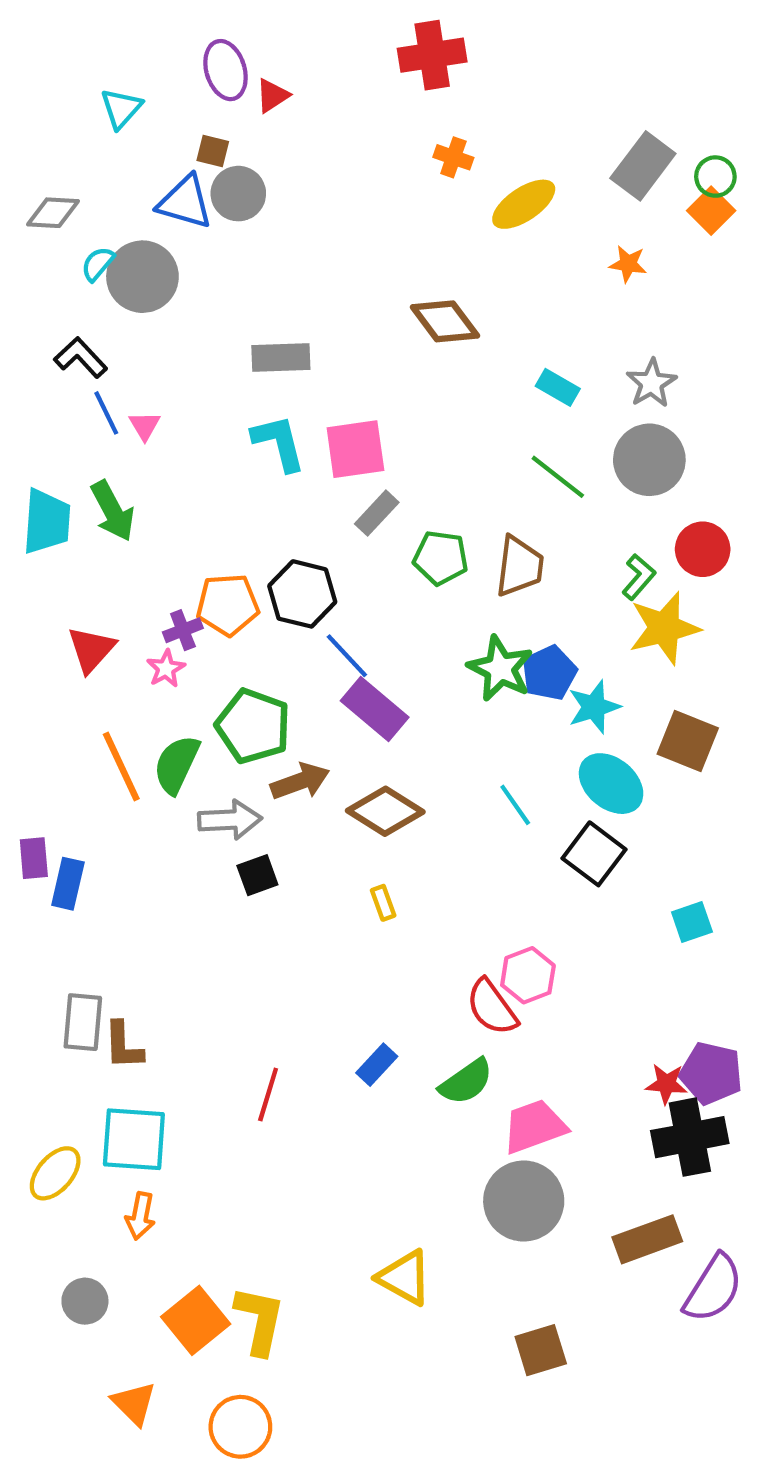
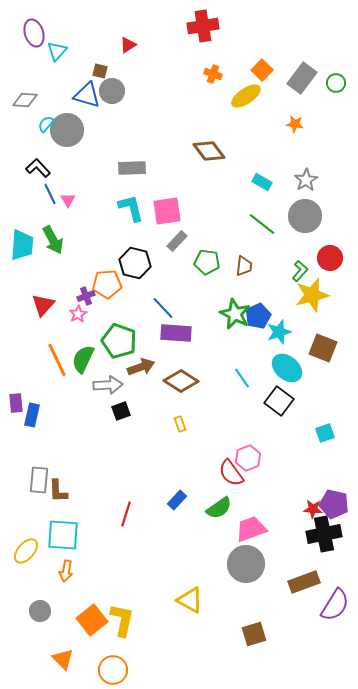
purple ellipse: (226, 70) -> (34, 33), moved
orange square: (711, 211) -> (262, 70), moved
brown trapezoid: (519, 566) -> (244, 266), size x0.7
black hexagon: (302, 594) -> (135, 263), moved
purple rectangle: (375, 709) -> (176, 333), turned -36

